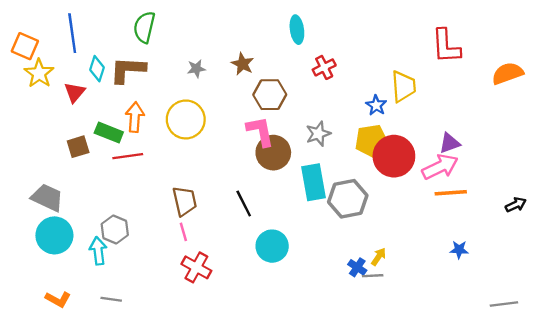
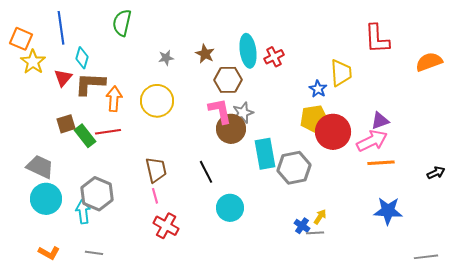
cyan ellipse: (297, 30) -> (248, 51), moved, size x1.4
brown L-shape: (128, 70) -> (90, 84), moved
green rectangle: (109, 132) -> (85, 136), moved, turned 30
gray star: (318, 134) -> (243, 113), moved
gray hexagon: (115, 229) -> (97, 194), size x1.4
blue star: (459, 250) -> (388, 211), size x1.8

